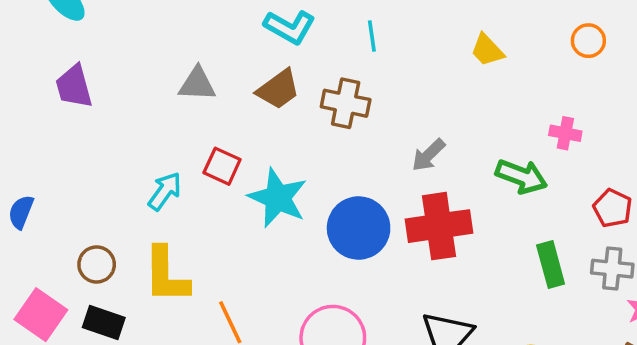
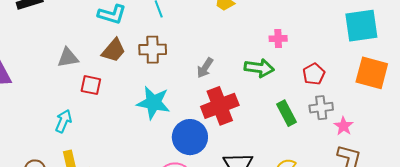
red square: (222, 166) -> (91, 85), moved
cyan star: (278, 198) -> (153, 103), moved
red pentagon: (613, 208) -> (314, 74), turned 30
blue circle: (359, 228) -> (190, 137), moved

